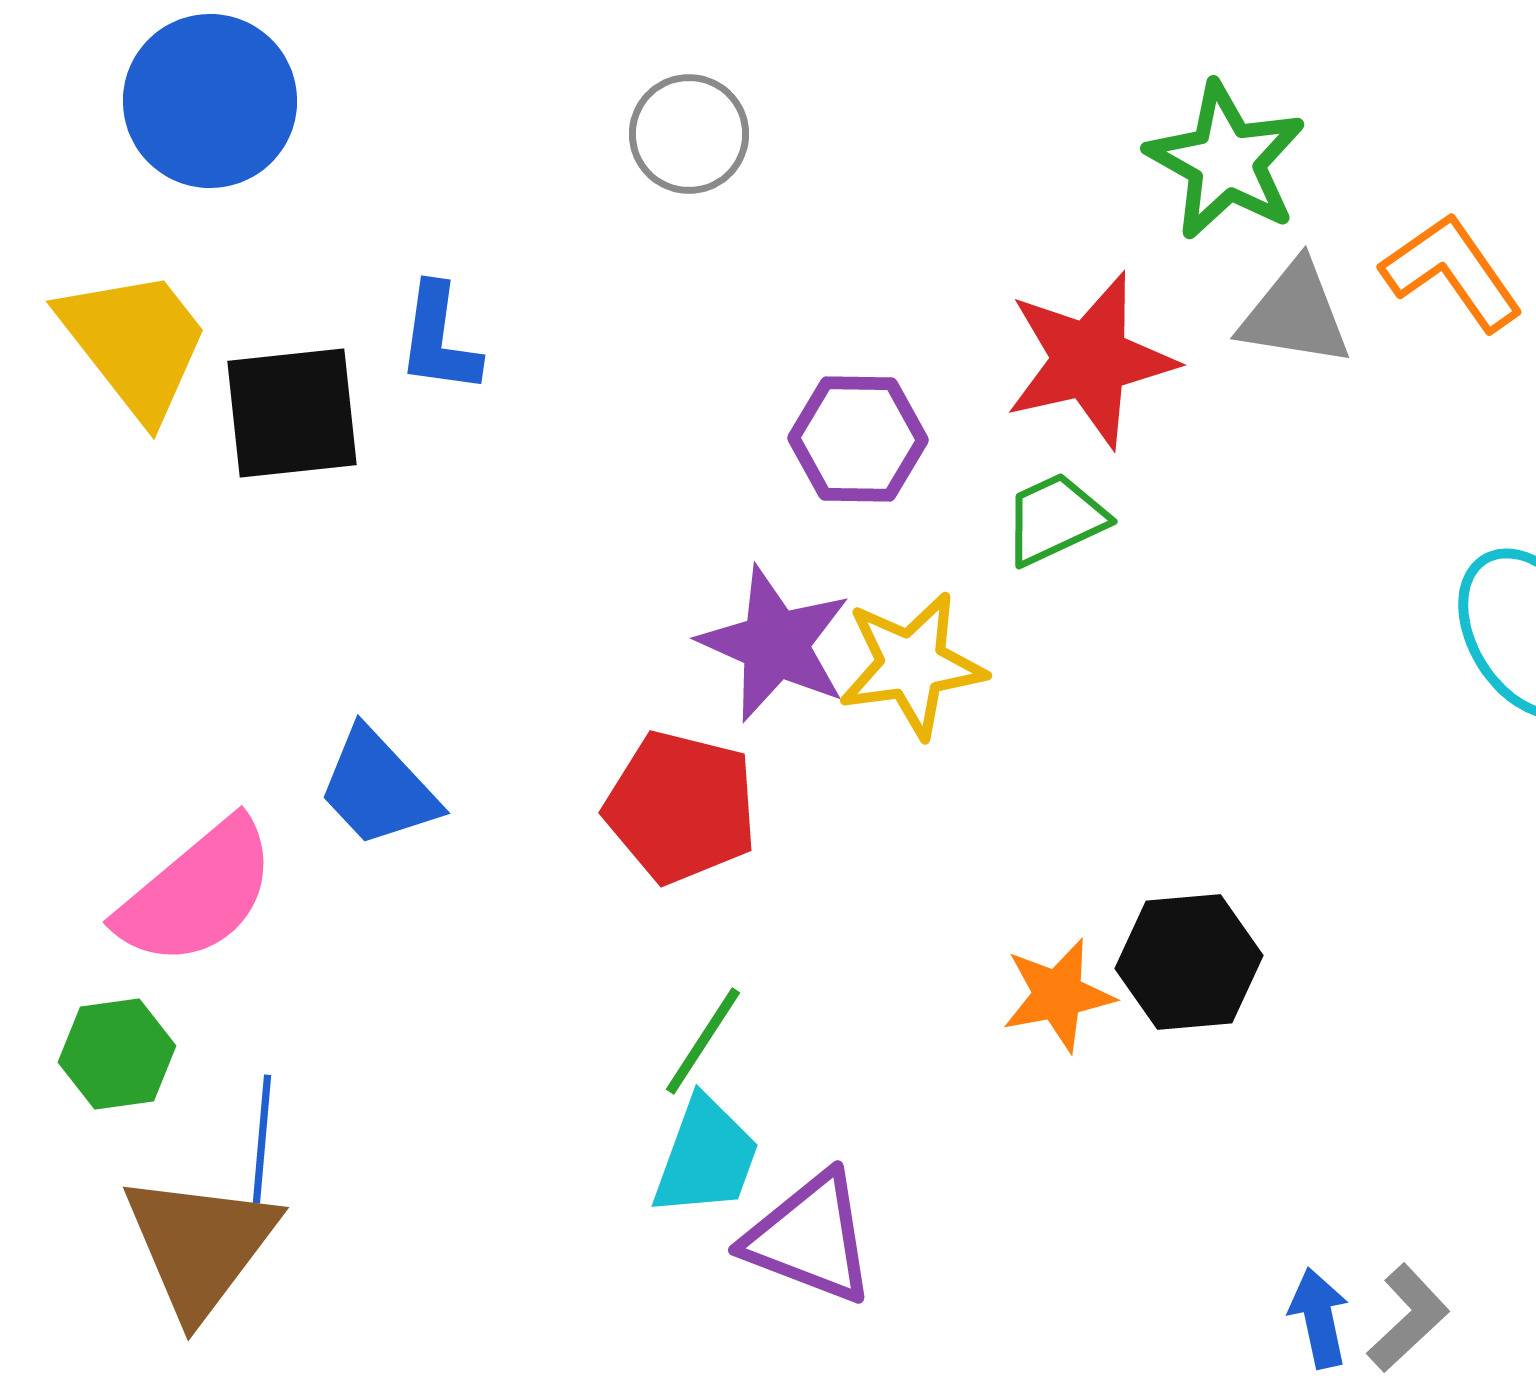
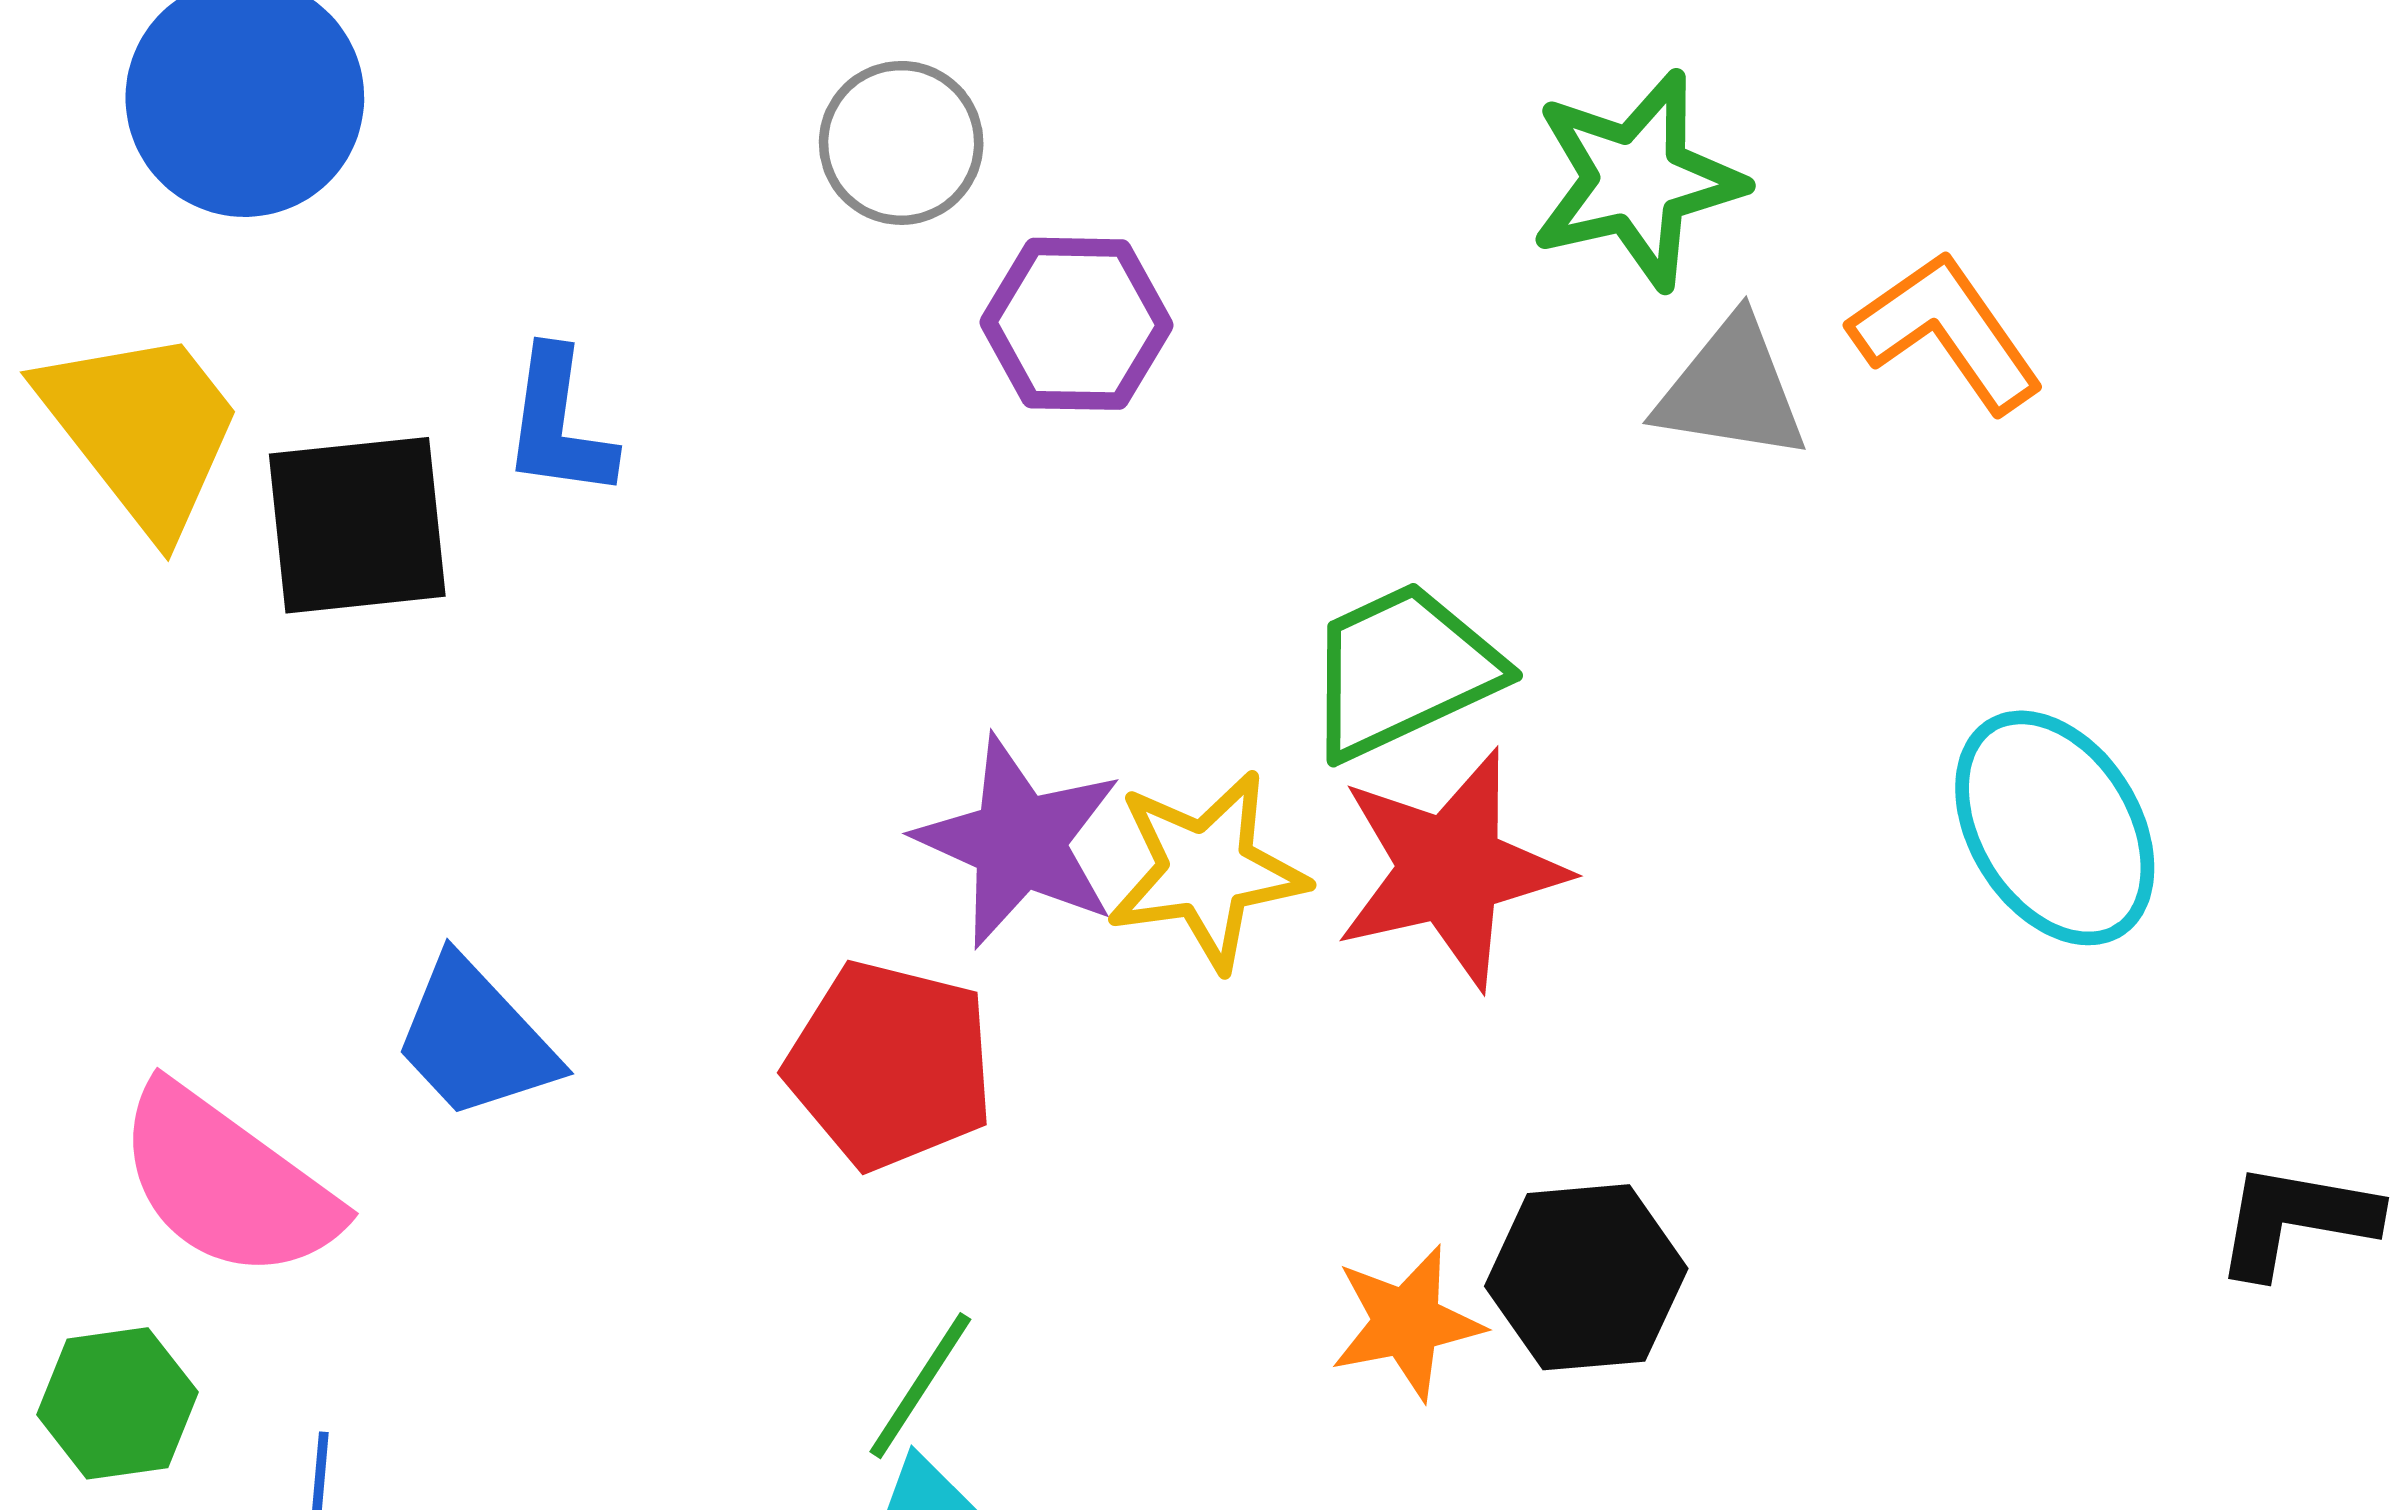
green star: (1226, 161) -> (1637, 180), turned 30
red star: (1090, 360) -> (1451, 869), moved
purple hexagon: (858, 439) -> (1077, 324), moved
green trapezoid: (1055, 519) -> (1403, 670), size x1.4
pink semicircle: (197, 893) -> (227, 1183), turned 76

